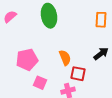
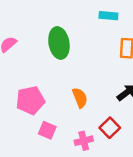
red square: (78, 74) -> (110, 128), moved, turned 35

